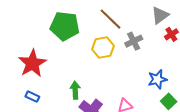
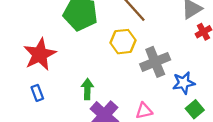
gray cross: (134, 41) -> (155, 62), moved, size x1.4
blue rectangle: (32, 97) -> (37, 93), turned 40

